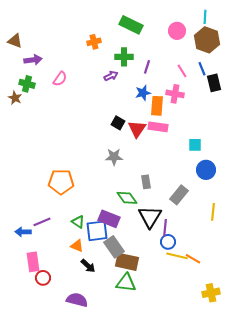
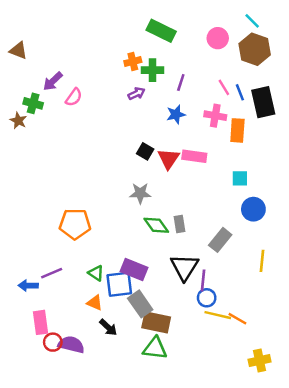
cyan line: (205, 17) -> (252, 21), turned -48
orange cross: (94, 42) -> (133, 62), moved
purple arrow: (33, 60) -> (53, 81), moved, turned 144
blue line: (202, 69) -> (240, 92), moved
black rectangle: (214, 83) -> (263, 102), size x1.4
orange rectangle: (157, 106) -> (237, 130), moved
green diamond: (127, 198) -> (156, 225), moved
purple semicircle: (77, 300) -> (71, 345), moved

